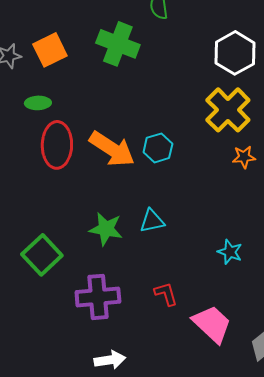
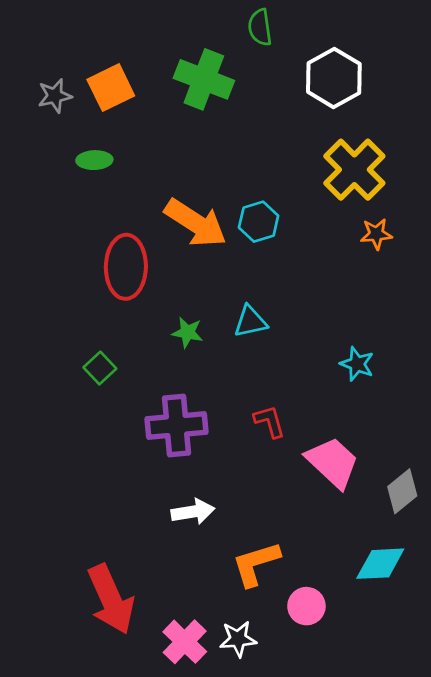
white hexagon: (235, 53) -> (334, 78), moved
red ellipse: (57, 145) -> (126, 267), moved
green star: (106, 229) -> (187, 332), size x0.7
green square: (42, 255) -> (100, 368), size x0.6

